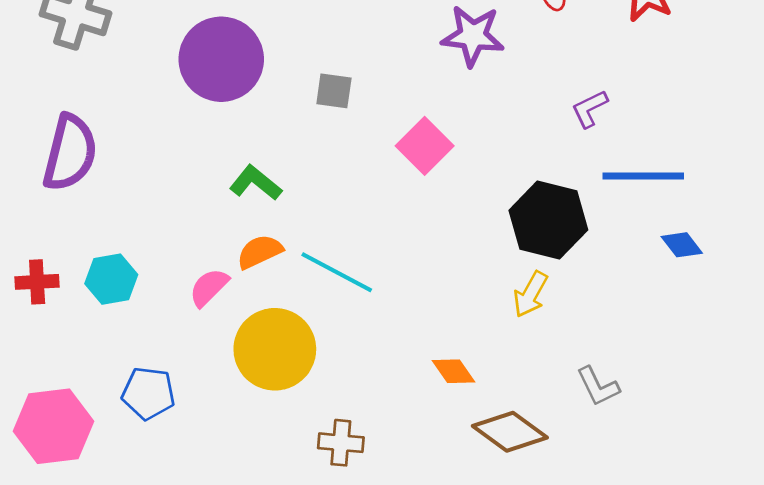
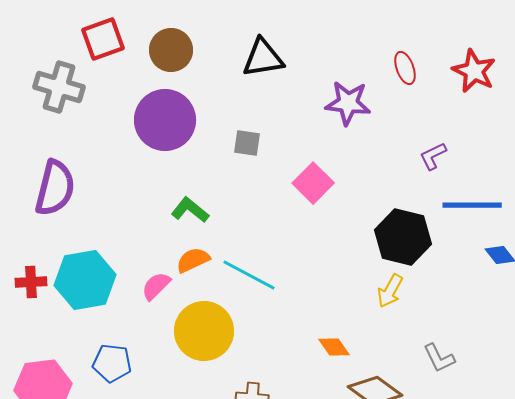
cyan hexagon: (111, 279) -> (85, 280), size x1.6

